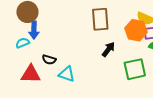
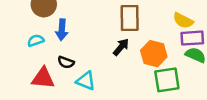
blue arrow: (34, 30) -> (62, 30), moved
orange hexagon: (136, 30) -> (154, 54), moved
black arrow: (108, 49) -> (121, 47), moved

